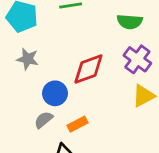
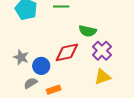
green semicircle: (130, 22) -> (88, 31), moved
gray star: (28, 59) -> (21, 57), moved

